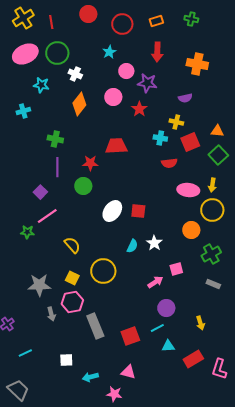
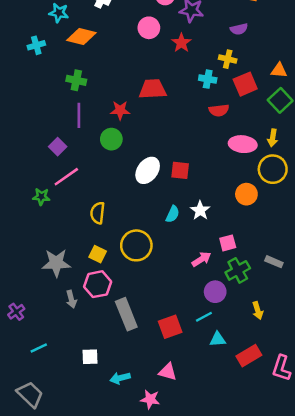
orange diamond: (79, 104) -> (81, 37), moved, turned 65
yellow semicircle: (72, 245) -> (98, 213), turned -132
green cross: (211, 254) -> (238, 270), moved

